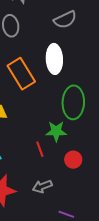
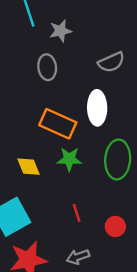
orange rectangle: (21, 74) -> (58, 124), turned -36
green star: (56, 131) -> (69, 159), moved

